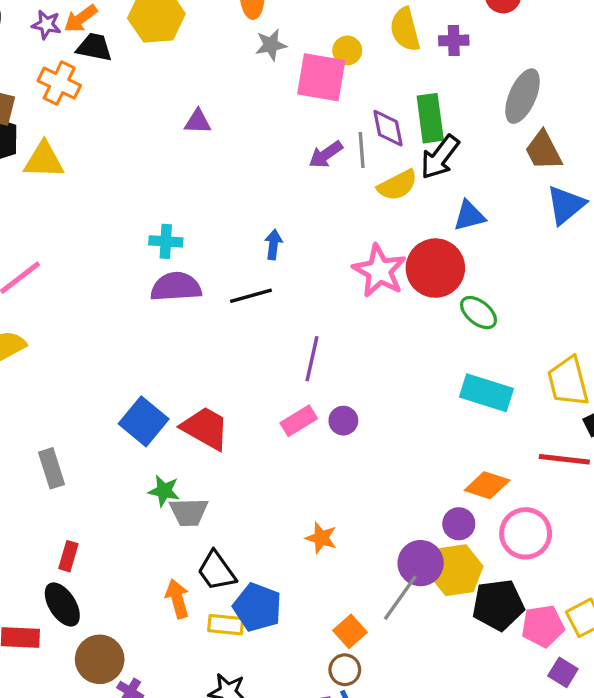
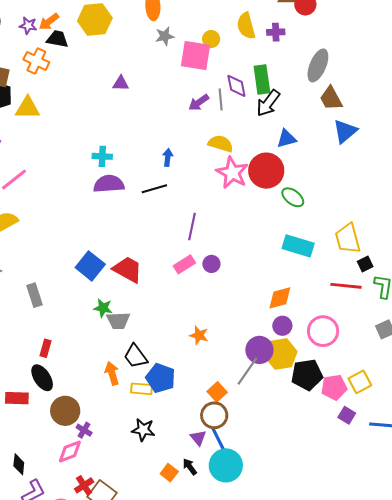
yellow semicircle: (397, 185) -> (221, 144), moved, turned -135
orange diamond: (487, 485) -> (280, 298), moved, turned -32
brown circle: (345, 670) -> (214, 415), size x1.4

